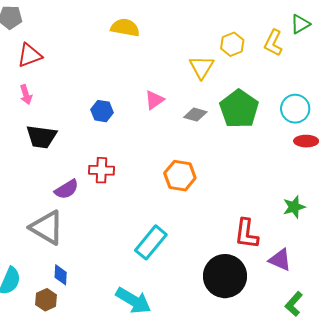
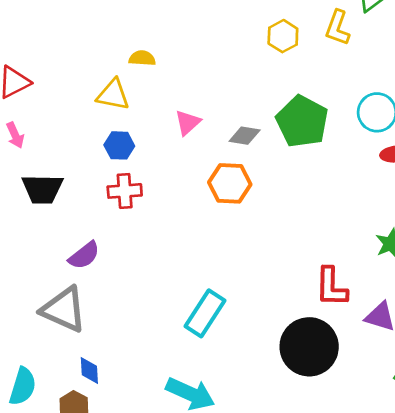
yellow semicircle: (125, 28) -> (142, 58), moved, size x0.7
yellow triangle: (202, 67) -> (113, 95), moved, turned -44
red cross: (102, 170) -> (125, 191), moved
orange hexagon: (180, 176) -> (230, 183), moved

